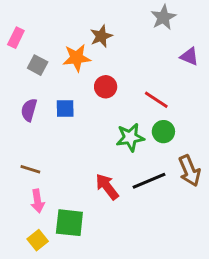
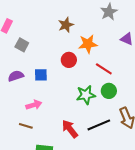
orange star: (77, 58) -> (88, 44), moved
purple semicircle: (29, 110) -> (16, 76), turned 56
brown line: (30, 169) -> (26, 126), moved
pink arrow: (38, 201) -> (34, 105), moved, turned -98

